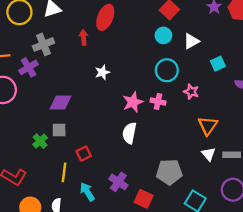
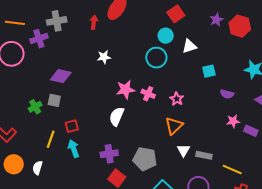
cyan circle: (167, 70) -> (156, 58), moved
pink star: (191, 92) -> (177, 99), moved
orange triangle: (208, 126) -> (174, 126), moved
purple cross: (118, 182) -> (109, 154), moved, turned 36
cyan arrow: (87, 192) -> (74, 149), moved

